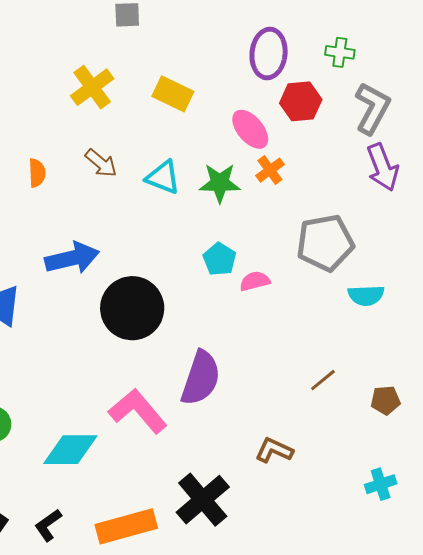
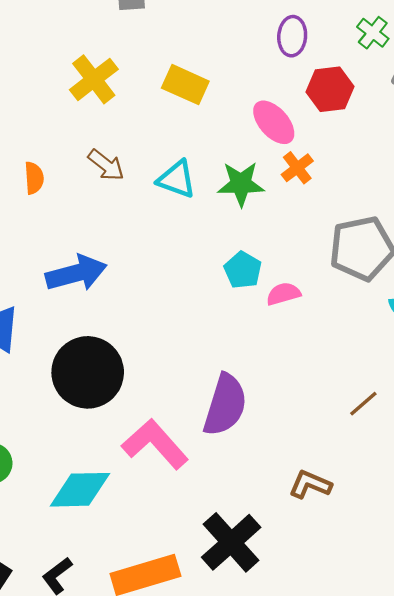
green cross: (340, 52) -> (373, 33), turned 32
purple ellipse: (269, 54) -> (292, 36), size x0.7
black circle: (132, 308) -> (88, 372), moved

